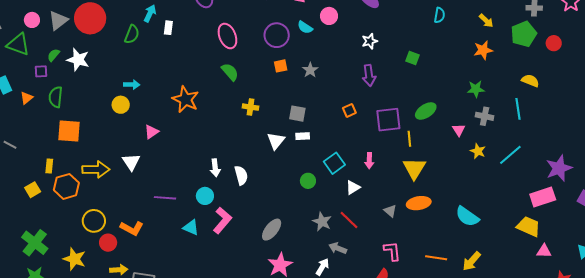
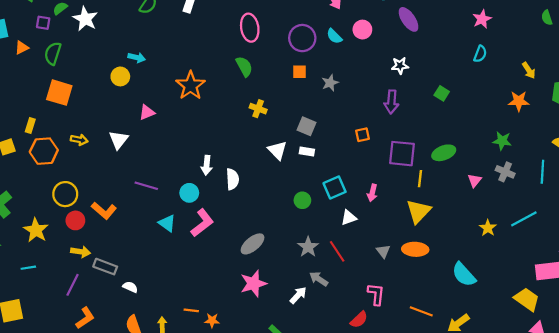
white triangle: (276, 141) -> (277, 150), turned -36
yellow star: (478, 151) -> (488, 228), moved
yellow arrow: (96, 169) -> (79, 140), size x0.6

